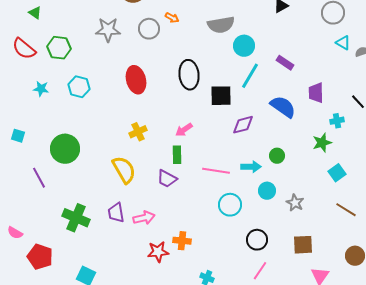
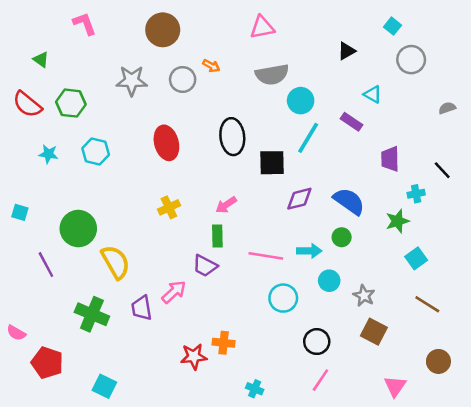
cyan triangle: (343, 43) -> (373, 94), moved
blue semicircle: (283, 107) -> (349, 201), moved
yellow semicircle: (124, 170) -> (116, 262), moved
pink arrow: (144, 218) -> (174, 292), moved, turned -30
brown square: (303, 245) -> (374, 332), moved, turned 30

